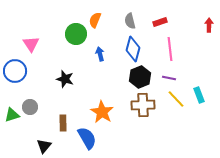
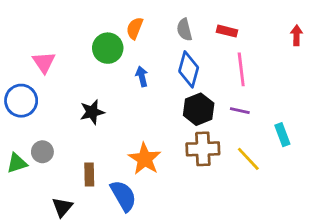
red rectangle: (160, 22) -> (227, 31), turned 32
black star: (65, 79) -> (92, 112), turned -30
yellow line: (176, 99) -> (248, 159), moved

